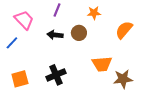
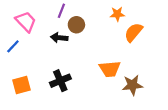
orange star: (94, 13) -> (117, 14), moved
brown circle: (79, 33) -> (76, 25), moved

